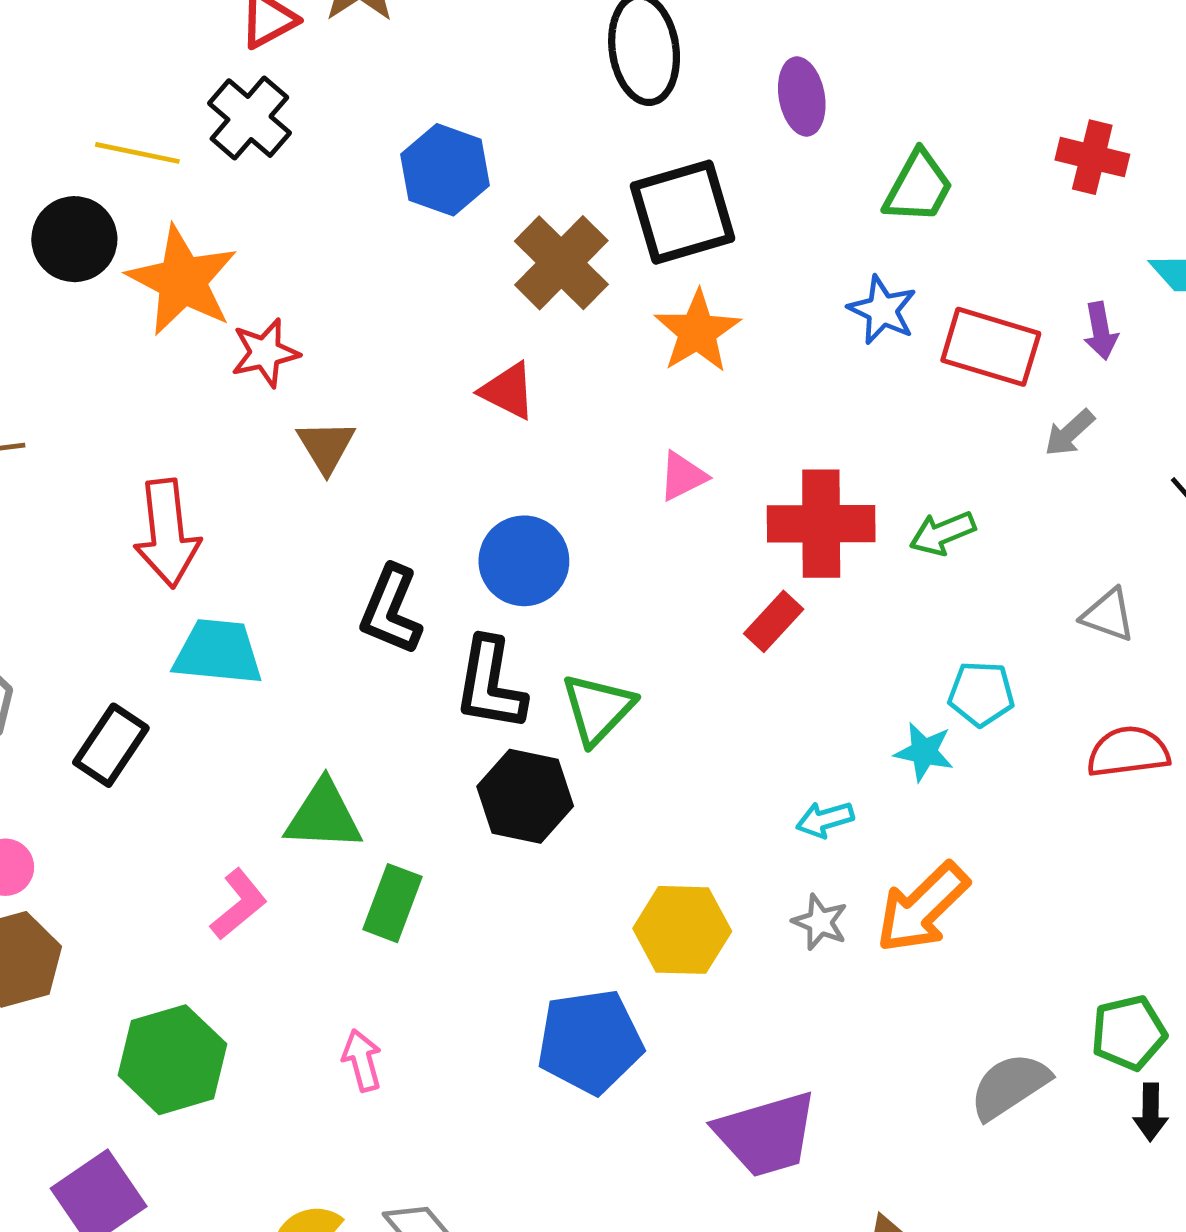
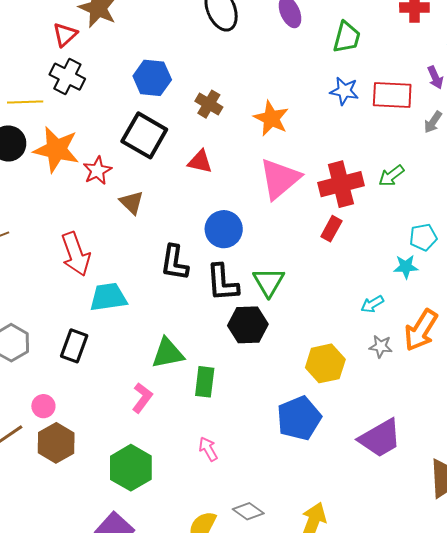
black square: (683, 212) -> (144, 135), moved, turned -30
brown cross: (561, 263) -> (209, 104), size x0.7
pink triangle: (683, 476) -> (280, 179), size x2.0

